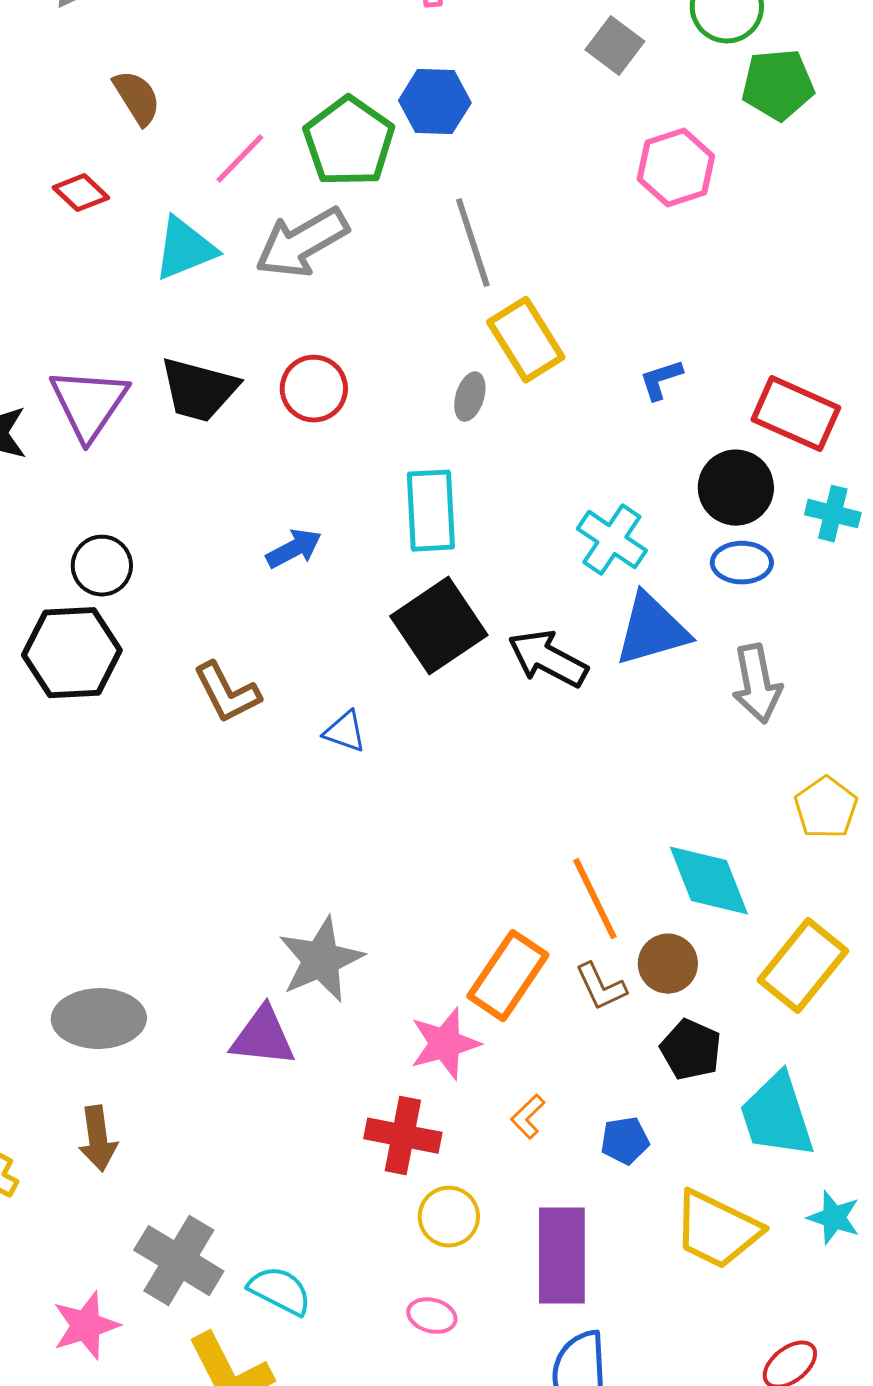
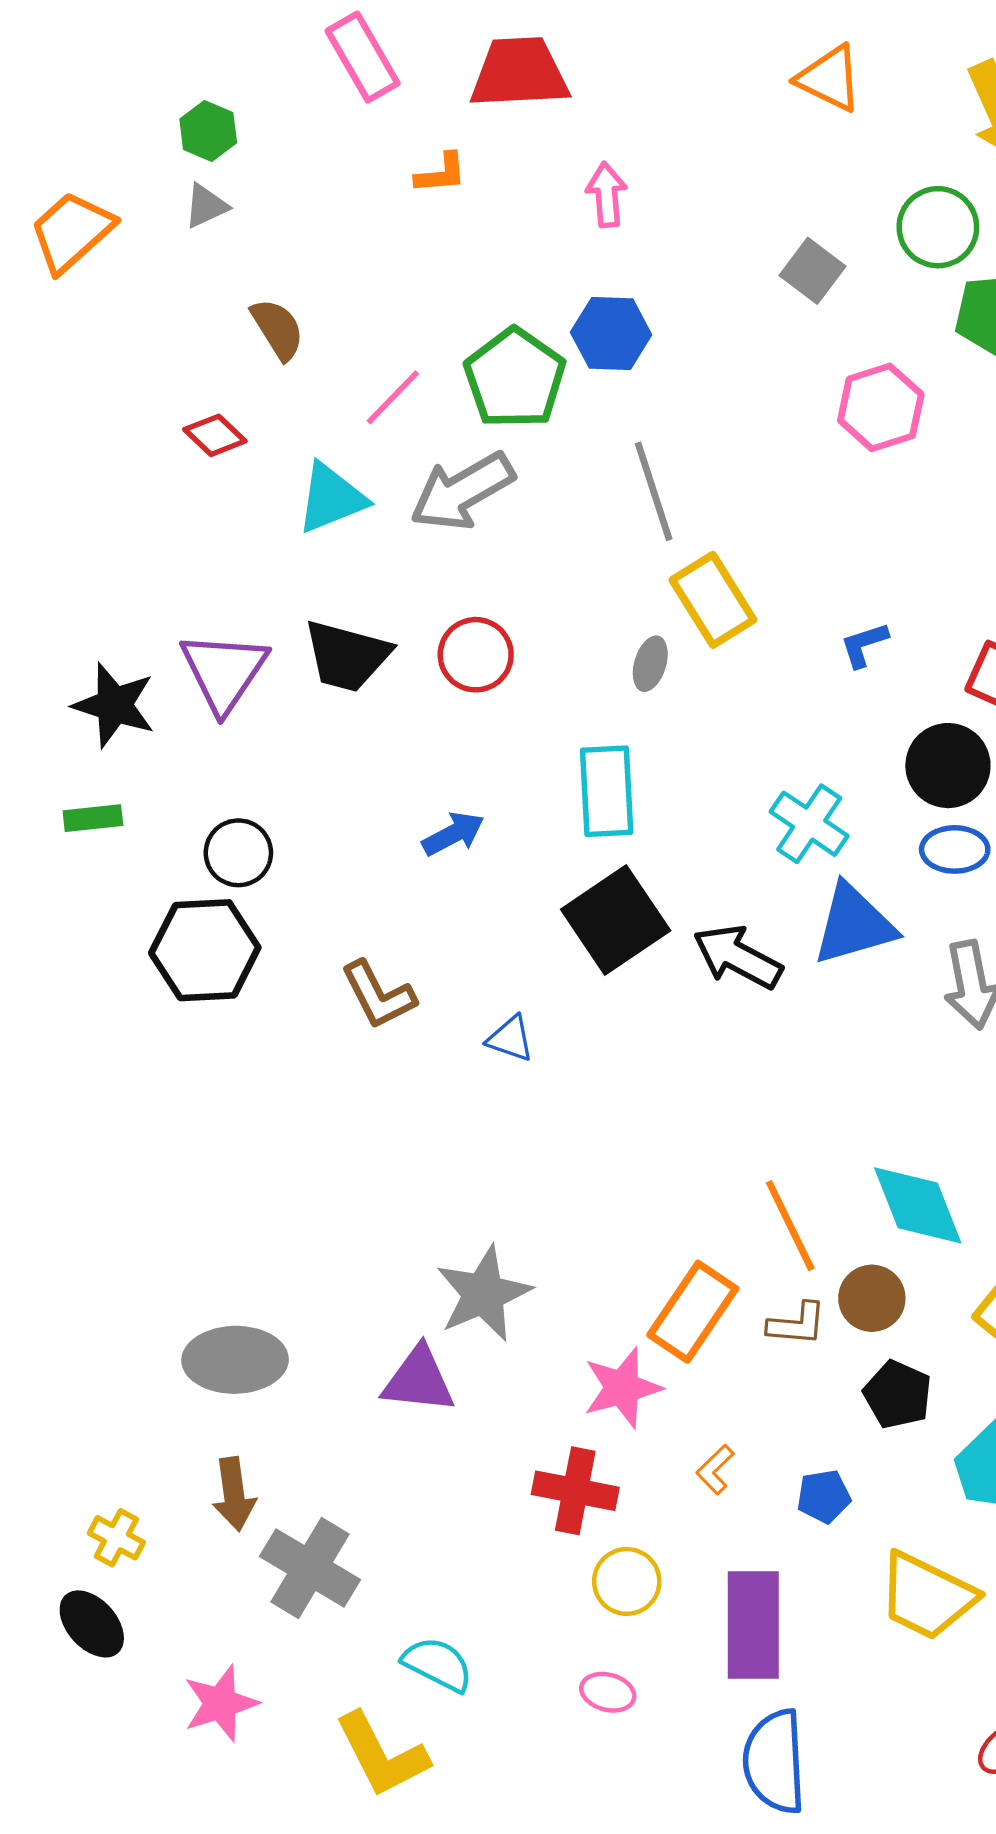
brown L-shape: (601, 987) -> (797, 1324), turned -60
gray cross: (179, 1261) -> (310, 1568), moved

